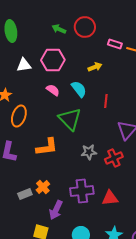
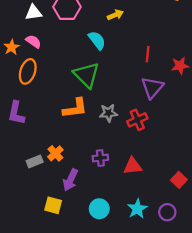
pink semicircle: (53, 90) -> (33, 41), moved
red line: (106, 101) -> (148, 54), moved
orange L-shape: (47, 147) -> (75, 108), moved
purple cross: (82, 191) -> (100, 158), size x0.6

